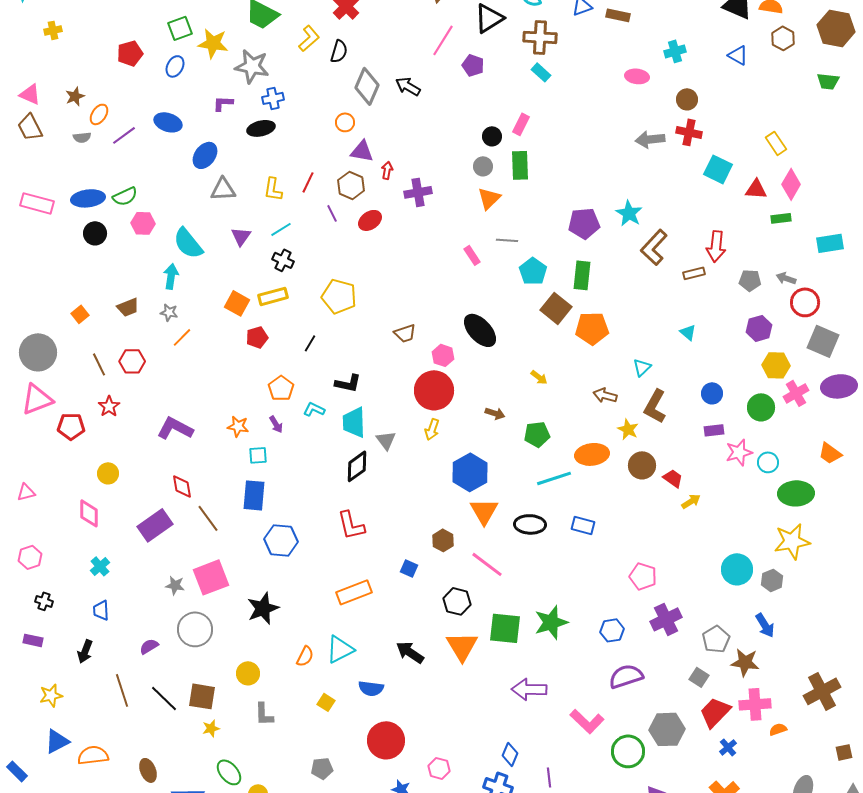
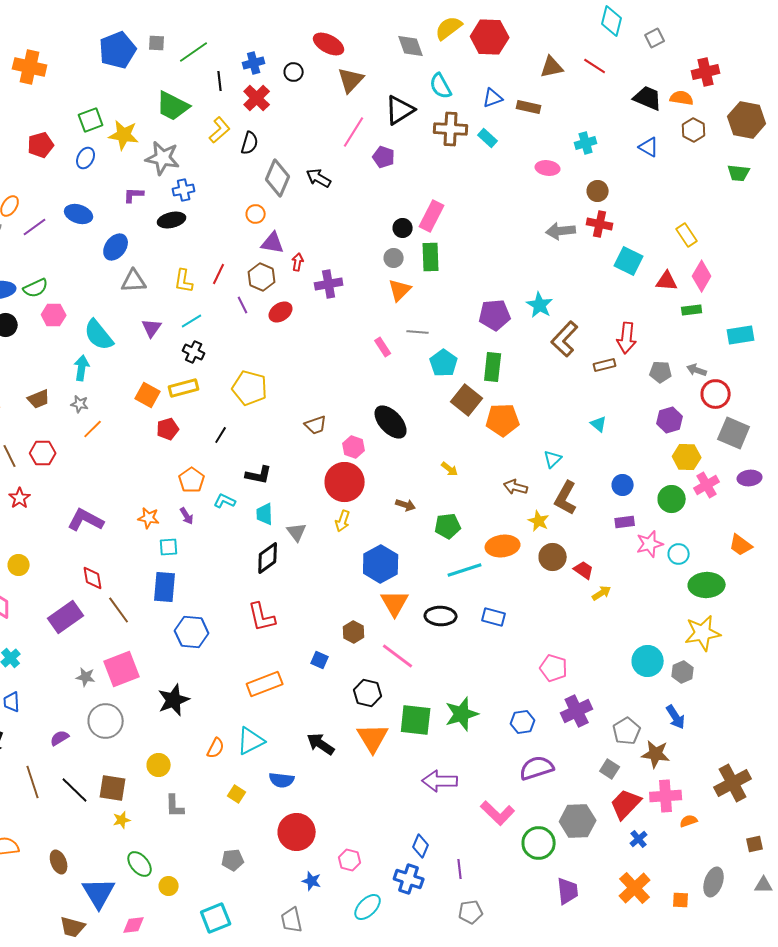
cyan rectangle: (541, 72) -> (488, 138), moved
pink rectangle: (521, 124) -> (432, 216), size x1.4
purple ellipse: (839, 386) -> (750, 478), size x0.7
cyan trapezoid: (354, 422) -> (265, 514), size x0.7

